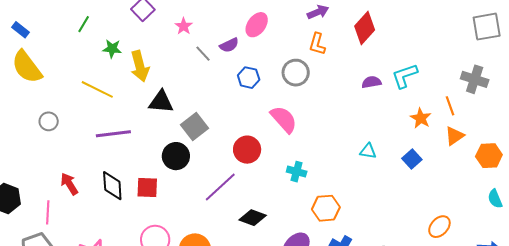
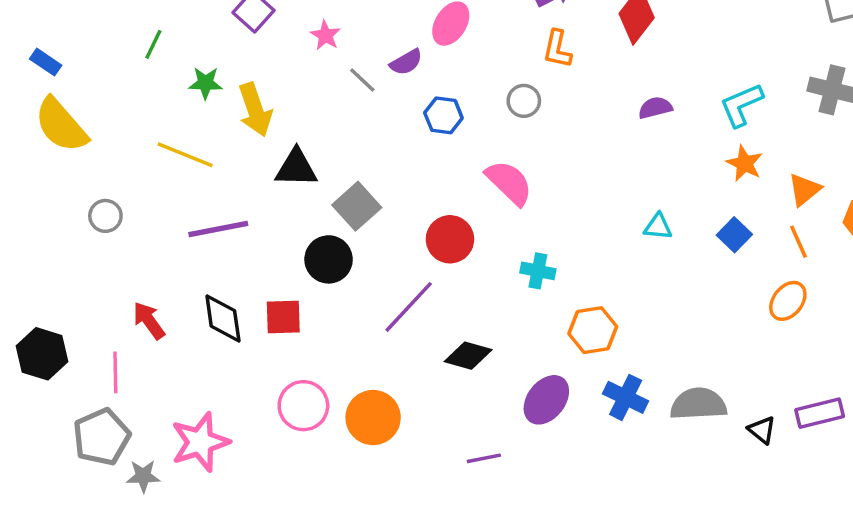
gray circle: (296, 73) -> (524, 101), size x0.7
cyan L-shape: (405, 76) -> (741, 105), moved
orange line: (450, 106) -> (799, 242), moved
orange ellipse: (439, 227) -> (788, 301), moved

